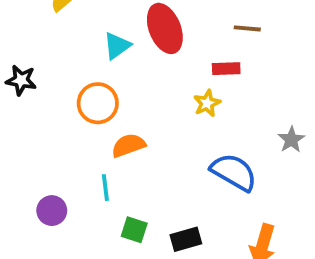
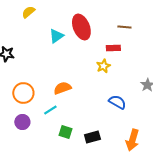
orange circle: (98, 103) -> (23, 93), moved
blue semicircle: (234, 172) -> (117, 102), size x0.7
cyan line: (105, 188) -> (50, 110), turned 64

